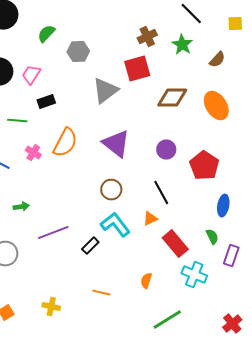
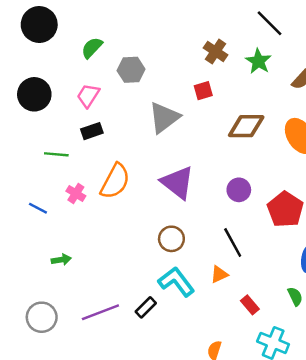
brown cross: (147, 37) -> (216, 51), turned -30
red square: (137, 69) -> (203, 91), size x0.6
pink trapezoid: (31, 75) -> (88, 96), moved
purple line: (53, 233) -> (100, 312), moved
red rectangle: (175, 244) -> (250, 305), size x0.6

